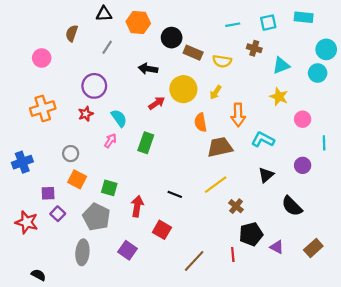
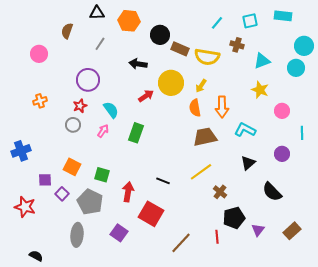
cyan line: (233, 25) -> (217, 23), turned -40
yellow semicircle: (222, 61) -> (207, 57), size x1.4
orange cross: (43, 108) -> (40, 101), size x0.6
orange semicircle: (201, 122) -> (195, 108), moved
gray circle: (71, 154) -> (73, 125), moved
purple square: (58, 214) -> (62, 194), moved
red square: (162, 230) -> (151, 214), size x1.4
purple triangle: (277, 247) -> (258, 230), turned 40

